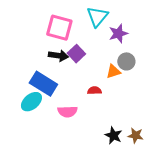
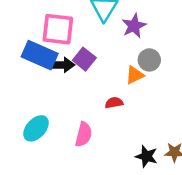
blue rectangle: (43, 84) -> (40, 55), moved
pink semicircle: (67, 112) -> (84, 134), turned -66

